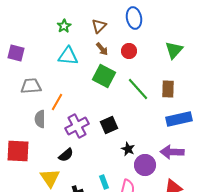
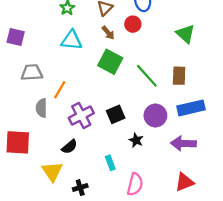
green triangle: (174, 50) -> (186, 34), turned -30
red circle: (129, 51) -> (133, 24), moved
purple circle: (145, 165) -> (155, 115), moved
cyan rectangle: (104, 182) -> (110, 163), moved

